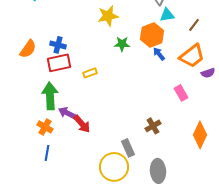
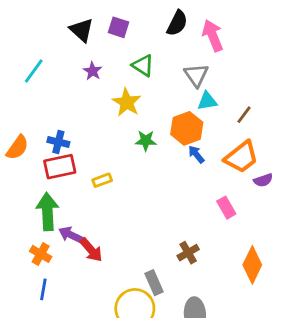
yellow star: (108, 16) -> (127, 102), turned -30

